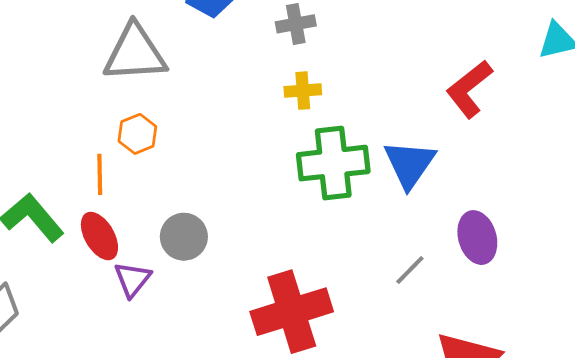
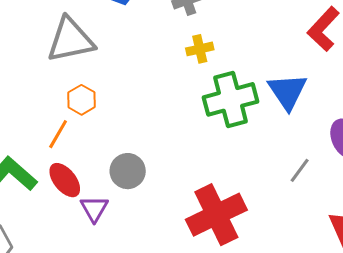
orange line: (100, 174) -> (58, 134), turned 40

